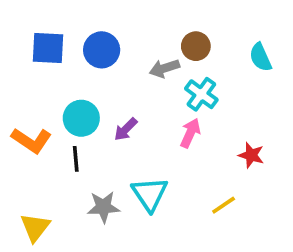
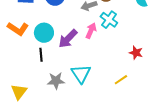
purple arrow: (126, 129) -> (68, 39), size x1.5
pink arrow: (190, 133) -> (91, 31), moved
orange L-shape: (31, 140) -> (18, 29), moved

